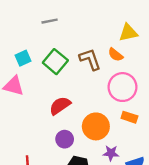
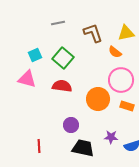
brown L-shape: (90, 59) -> (93, 33), moved
red semicircle: (60, 106) -> (62, 86), moved, turned 42
orange circle: (96, 126) -> (98, 99), moved

